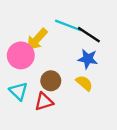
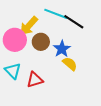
blue star: (88, 59) -> (62, 49), moved, turned 30
brown circle: (51, 81) -> (41, 42), moved

